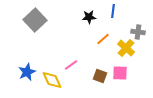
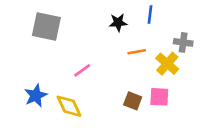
gray square: (35, 20) -> (46, 26), turned -35
orange line: (103, 39) -> (137, 52), turned 32
pink line: (71, 65) -> (82, 70), moved

